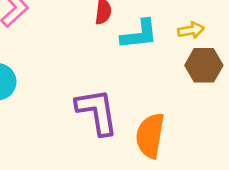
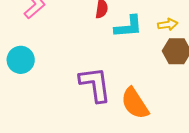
orange semicircle: (150, 136) -> (135, 103), turned -44

